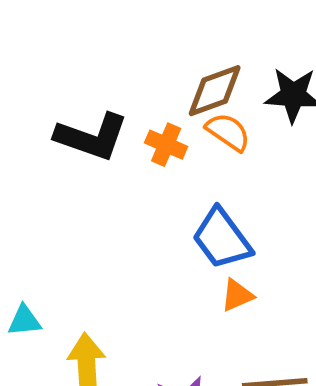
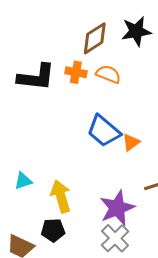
orange semicircle: (228, 132) -> (108, 74), moved
blue trapezoid: (222, 239) -> (104, 131), moved

